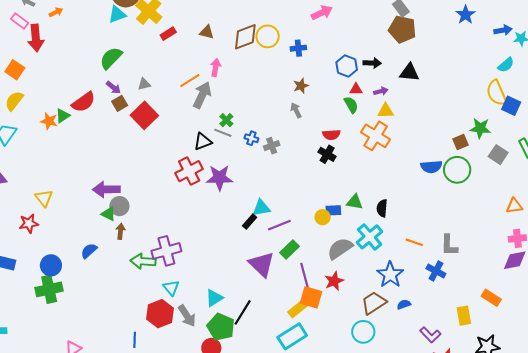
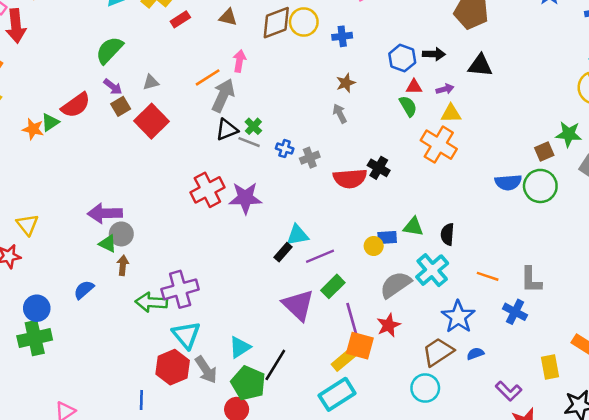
red semicircle: (331, 135) -> (350, 178), moved, size x1.5
black triangle: (203, 141) -> (227, 130), moved
cyan triangle: (171, 288) -> (186, 335), size x1.4

